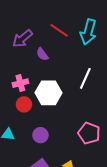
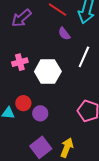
purple semicircle: (42, 54) -> (64, 34), moved
red circle: (24, 104) -> (23, 103), moved

